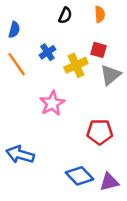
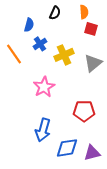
blue semicircle: (14, 30) -> (29, 25), moved
red square: (99, 50) -> (91, 29), moved
blue arrow: (20, 155) -> (43, 130), moved, turned -90
blue diamond: (80, 176) -> (67, 148), turned -55

